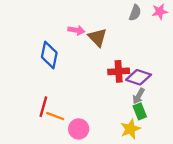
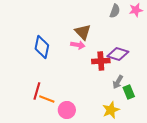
pink arrow: (76, 30) -> (78, 45), moved
purple diamond: (139, 77) -> (118, 54), moved
green rectangle: (140, 111) -> (129, 92), moved

